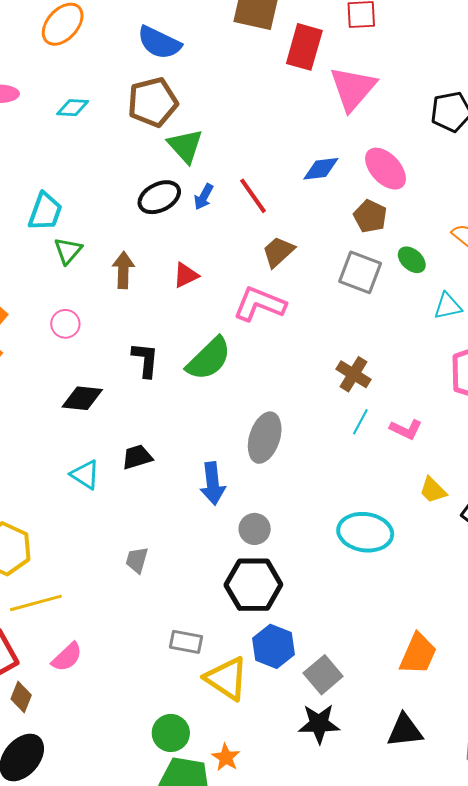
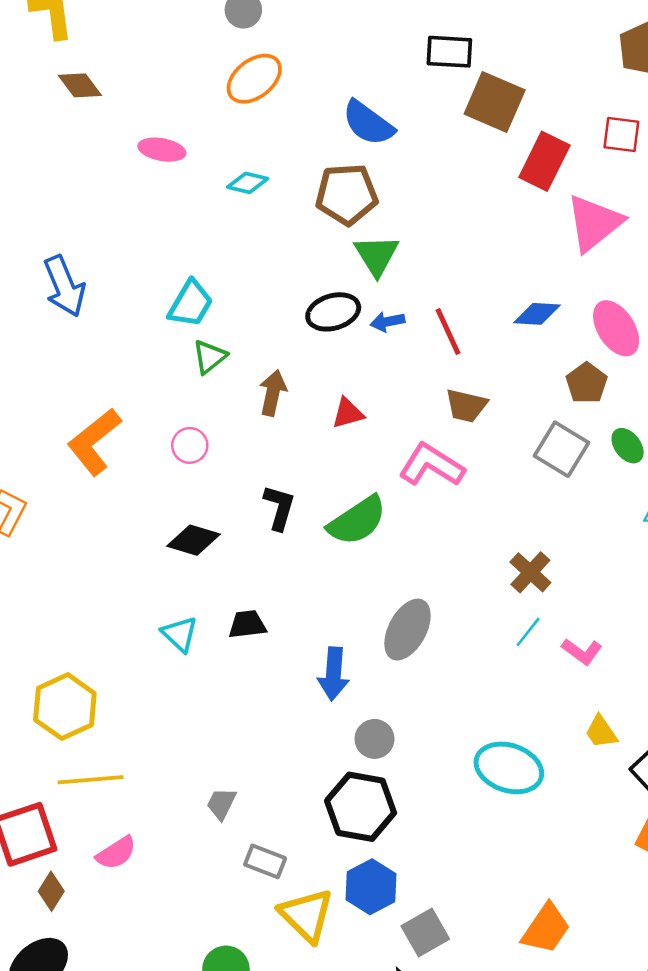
blue arrow: (204, 197) -> (388, 322), turned 40
brown trapezoid: (278, 252) -> (466, 406), turned -135
gray trapezoid: (137, 560) -> (221, 804), moved

